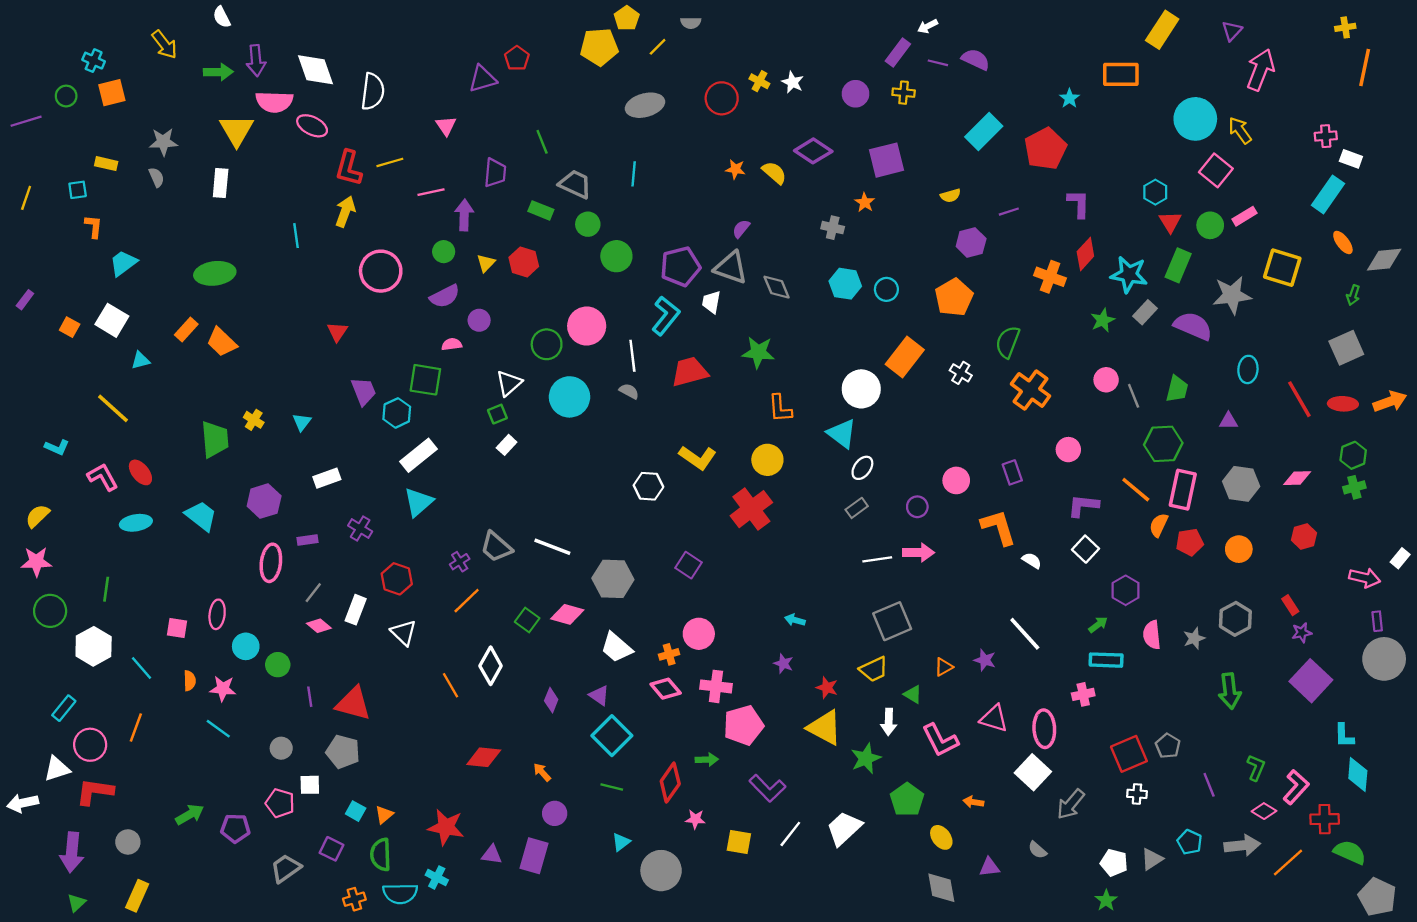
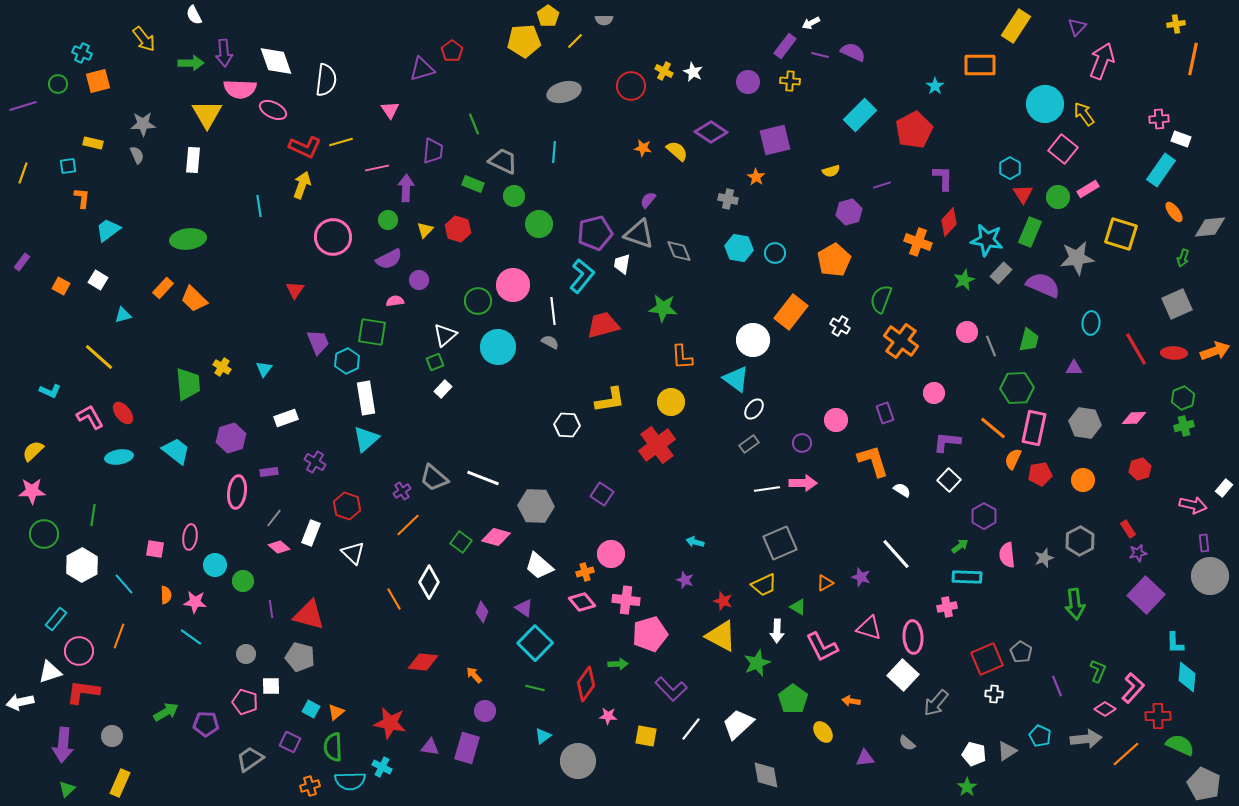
red L-shape: (349, 168) -> (305, 147), turned -80
white square: (112, 320) -> (98, 280), size x0.7
white rectangle: (418, 455) -> (366, 398), turned -60
yellow L-shape: (698, 458) -> (610, 400), turned -44
gray diamond: (941, 888) -> (766, 775), moved

